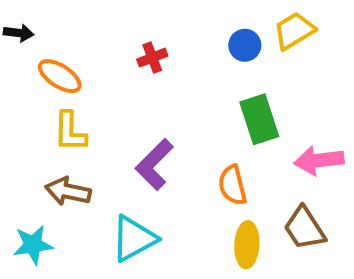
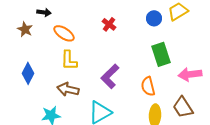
red cross: (152, 58) -> (109, 24), turned -32

